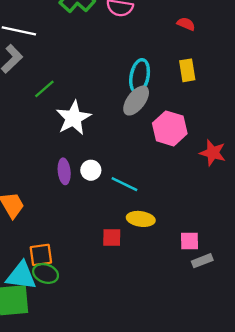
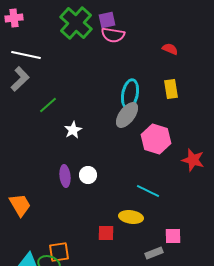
white star: (73, 118) -> (73, 130), size x0.6
cyan line: (124, 184) -> (148, 191), moved
orange square: (41, 255) -> (59, 252), moved
gray rectangle: (202, 261) -> (154, 253), moved

